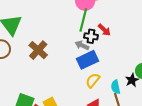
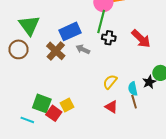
red arrow: (104, 30) -> (141, 39), moved, size x1.5
gray arrow: (82, 45) -> (83, 49), moved
blue rectangle: (88, 60) -> (70, 31), moved

